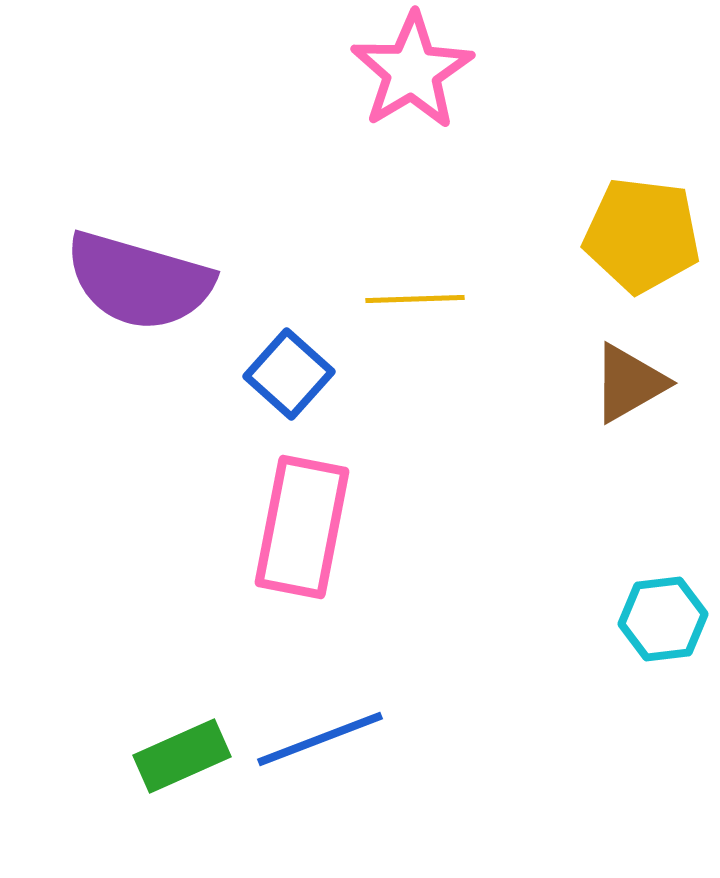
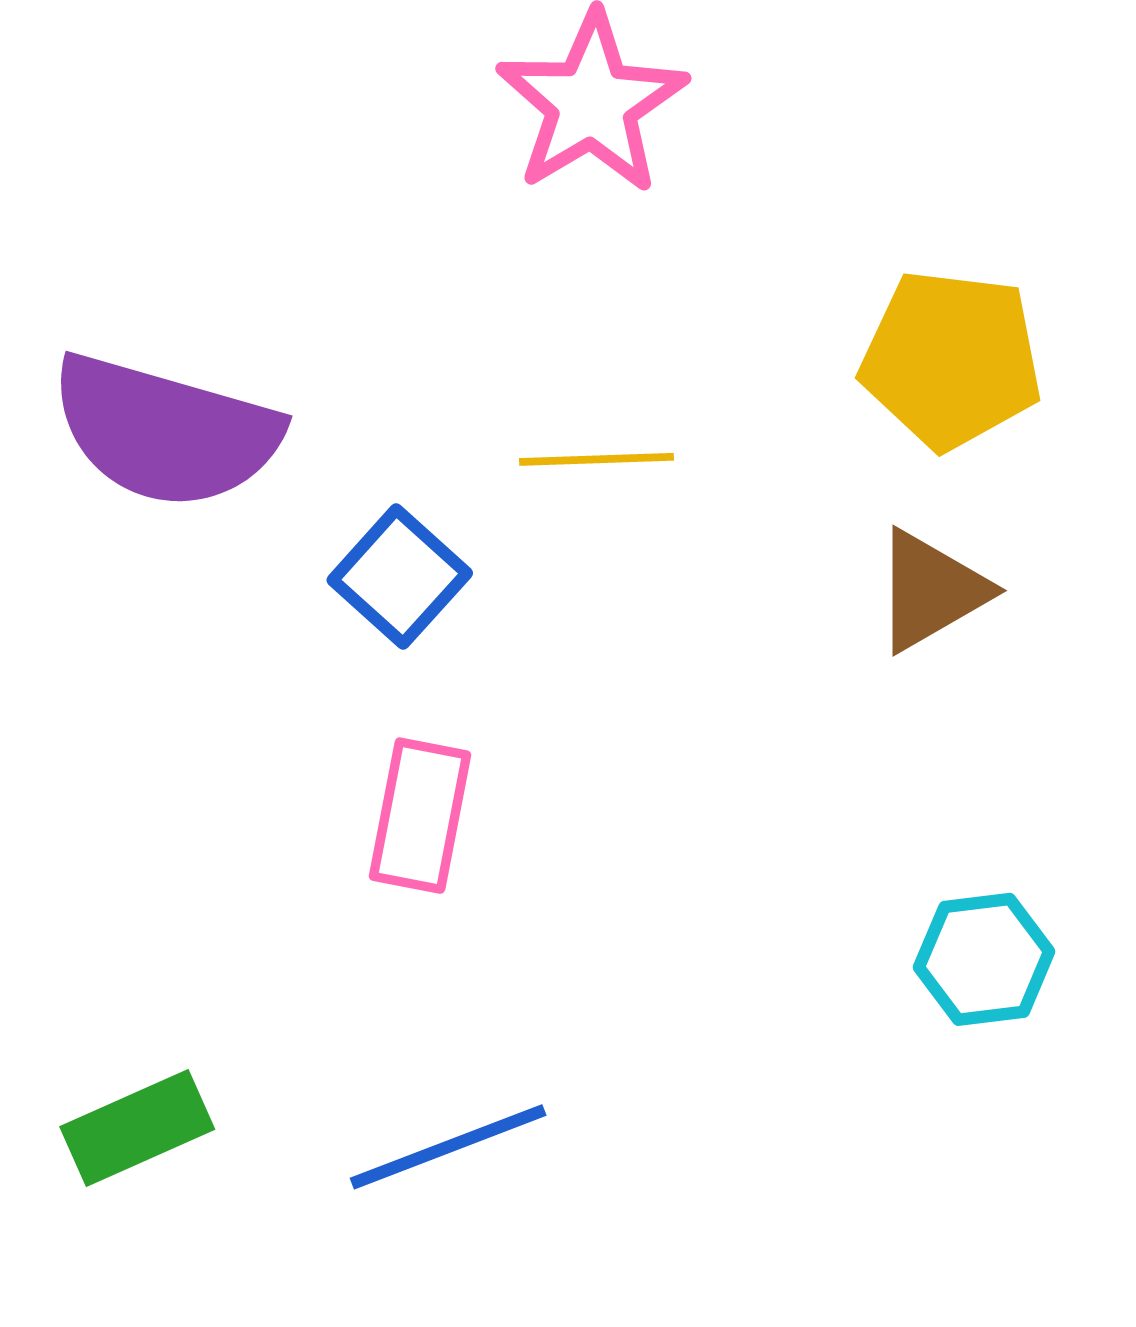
pink rectangle: (302, 527) -> (420, 816), size x0.7
green rectangle: (182, 756) -> (137, 1128), moved

